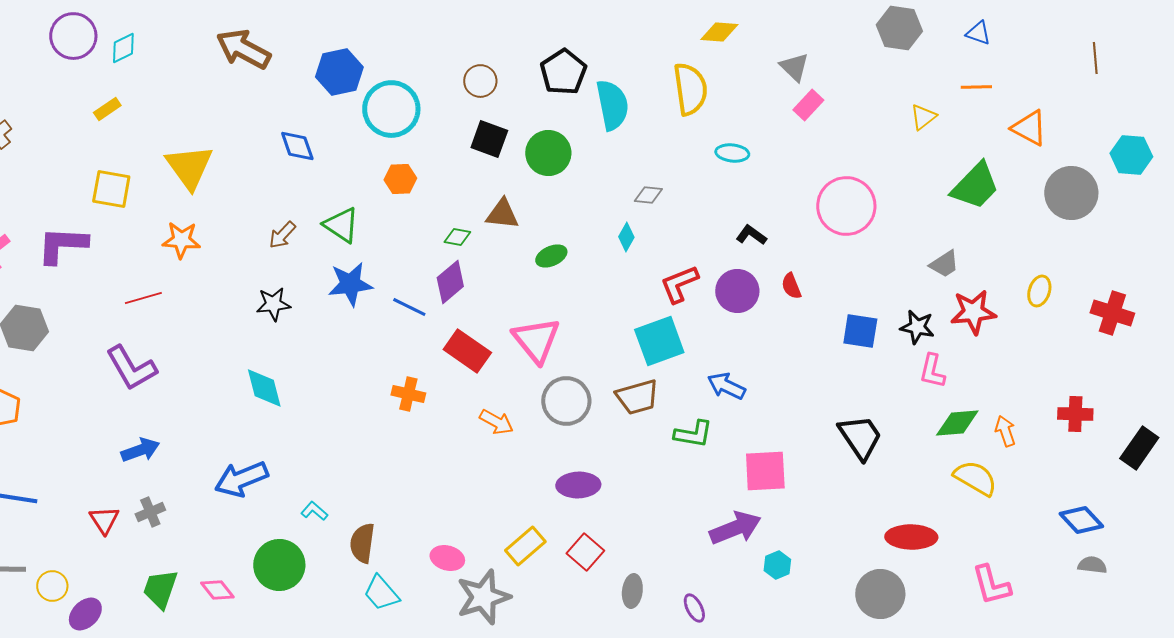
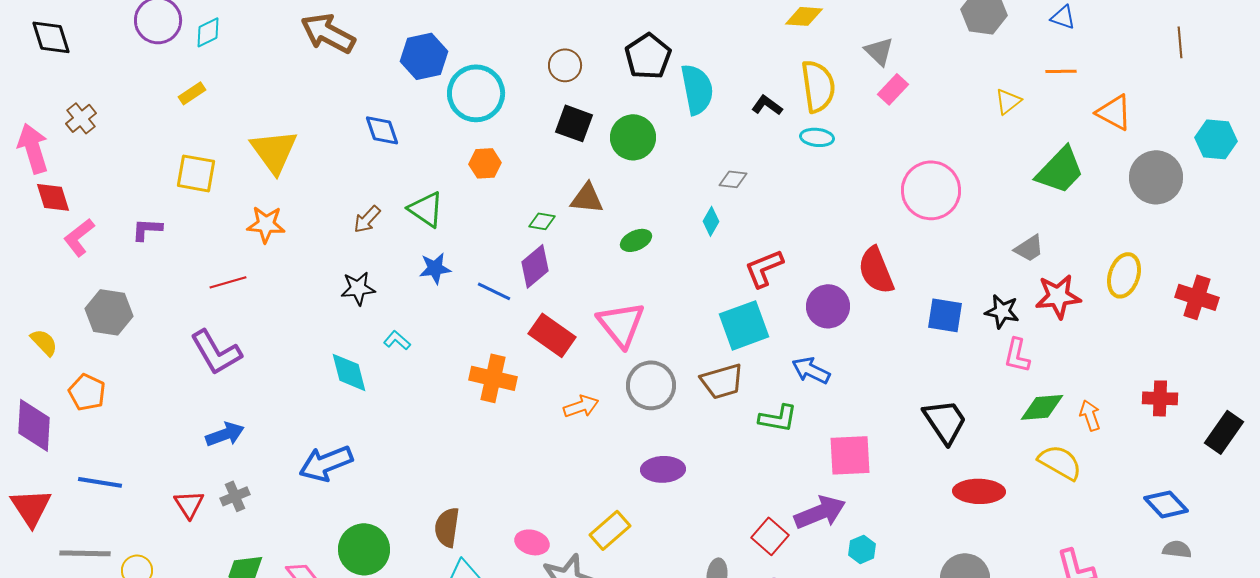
yellow semicircle: (690, 89) -> (818, 86), moved
black L-shape: (751, 235) -> (767, 105), moved
purple L-shape: (62, 245) -> (147, 229), size x0.6
blue star: (350, 284) -> (435, 268), size x0.7
red semicircle: (791, 286) -> (876, 270), size x1.8
purple circle: (737, 291) -> (828, 306), moved
yellow ellipse: (1039, 291) -> (1124, 275), size x1.4
orange cross: (408, 394) -> (493, 378), size x1.4
orange arrow: (496, 422) -> (581, 406), turned -48
cyan L-shape: (314, 511) -> (397, 340), moved
red ellipse: (911, 537) -> (979, 491), moved
red square: (585, 552) -> (770, 536), moved

